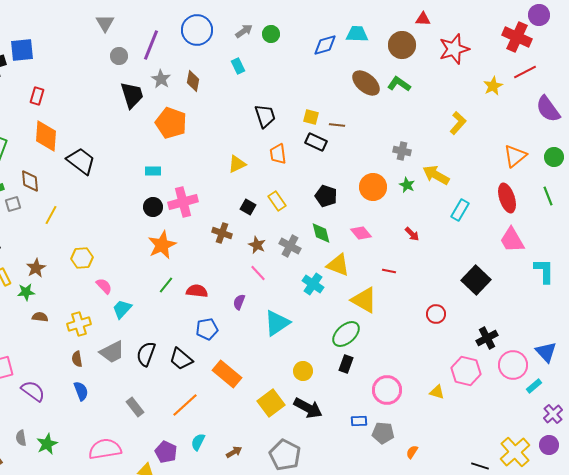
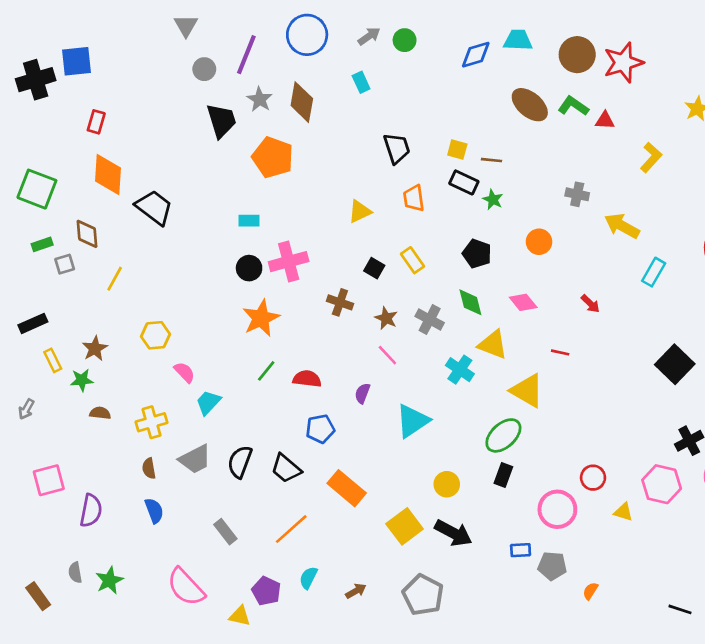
red triangle: (423, 19) -> (605, 121), moved
red star: (454, 49) -> (623, 63), moved
brown diamond: (193, 81) -> (302, 102), size x1.4
green star: (407, 185) -> (493, 200), moved
orange circle: (373, 187) -> (539, 242), size x0.7
red circle: (436, 314) -> (593, 478), moved
purple semicircle: (33, 391) -> (91, 511), turned 65
pink semicircle: (105, 449) -> (186, 587), turned -124

